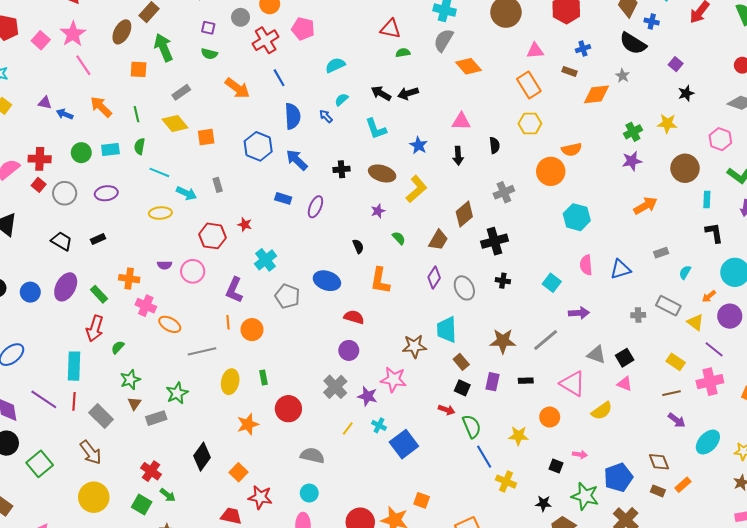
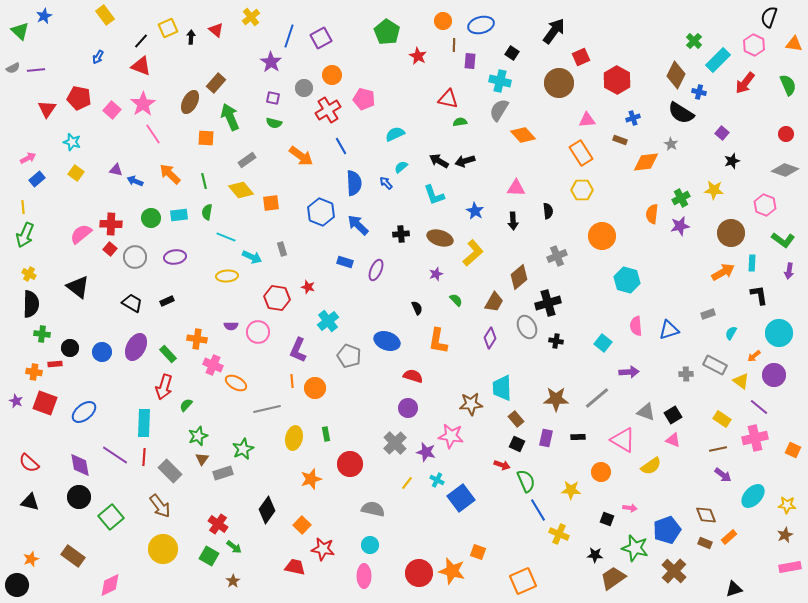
orange semicircle: (572, 150) -> (652, 214), moved, turned 108
orange arrow: (645, 206) -> (723, 272), moved
gray ellipse: (464, 288) -> (527, 327), moved

